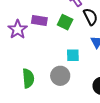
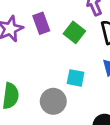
purple rectangle: (39, 21) -> (41, 23), turned 49

